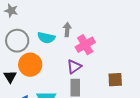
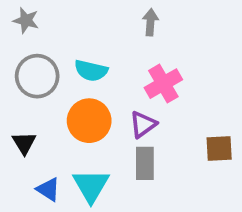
gray arrow: (67, 30) -> (150, 22), moved
orange circle: (30, 65) -> (89, 121), moved

